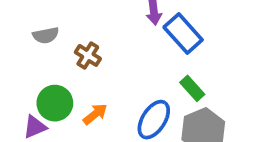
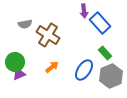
brown cross: (88, 55) -> (48, 35), size x1.6
green circle: (55, 103) -> (15, 62), moved

